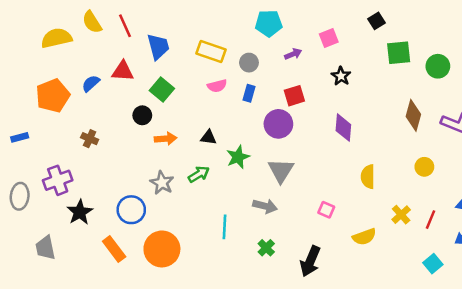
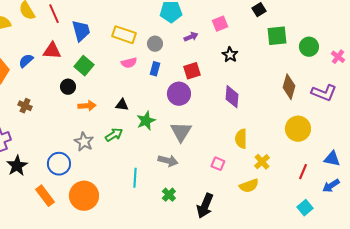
yellow circle: (424, 167) -> (298, 129), size x1.6
yellow semicircle: (368, 177) -> (241, 139), moved
yellow cross: (401, 215) -> (262, 162), moved

